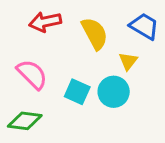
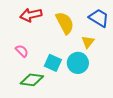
pink semicircle: (32, 74) -> (22, 51), size x0.6
green diamond: (25, 121) -> (32, 80), moved

